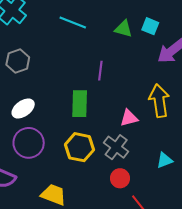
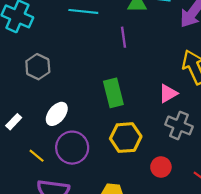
purple line: (100, 71) -> (124, 37), moved
gray cross: (116, 147) -> (179, 125), moved
red circle: (120, 178) -> (161, 167), moved

